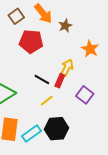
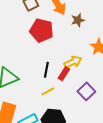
yellow arrow: (67, 68) -> (73, 62), turned 30
black line: (42, 80) -> (46, 70), turned 63

